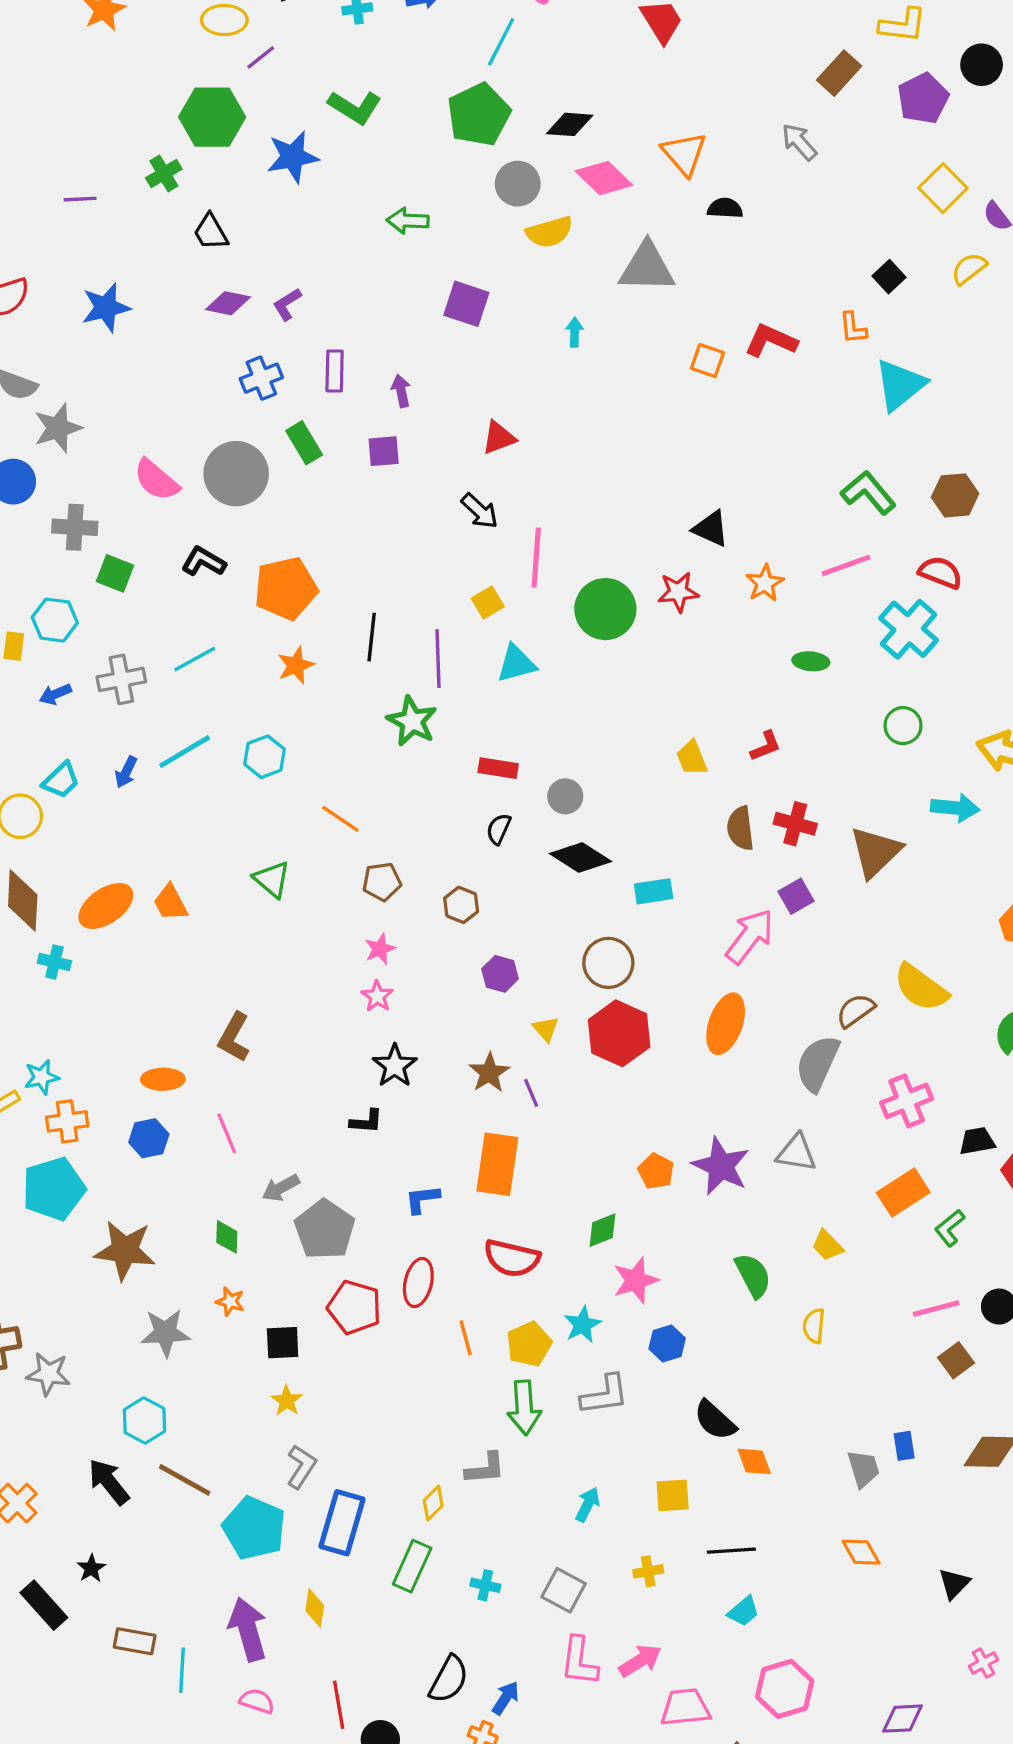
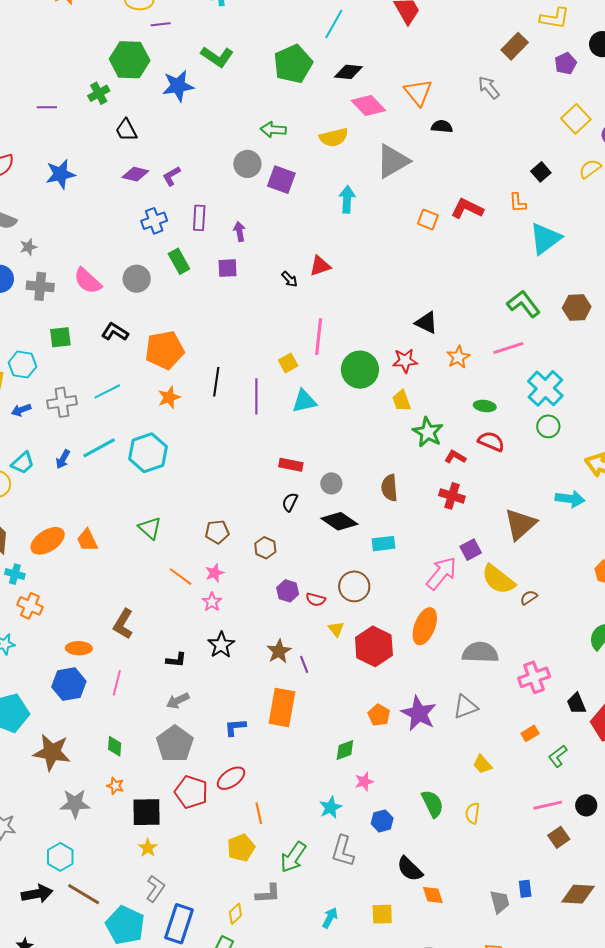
cyan line: (501, 42) -> (334, 24), moved
purple line: (261, 57) -> (161, 24), turned 30
purple pentagon: (923, 98) -> (566, 64), size x0.7
gray circle: (518, 184) -> (247, 164), moved
green arrow: (408, 221) -> (273, 130), moved
gray triangle: (647, 267) -> (393, 161), turned -33
cyan arrow: (575, 332) -> (347, 199), size x1.5
gray star: (58, 428) -> (28, 247), size x0.6
red triangle: (499, 438) -> (320, 266), moved
gray circle: (236, 474) -> (137, 279), size x0.7
black arrow: (480, 511) -> (290, 279), moved, size x0.7
gray cross: (75, 527) -> (40, 286), moved
red semicircle: (940, 572) -> (491, 441), moved
green square: (115, 573) -> (60, 337), turned -30
green star: (412, 721) -> (428, 432), moved
green circle: (903, 726) -> (548, 426), moved
red L-shape: (766, 746) -> (455, 457), turned -130
cyan hexagon: (264, 757) -> (148, 453), size x1.5
yellow trapezoid: (692, 758) -> (402, 401), moved
orange line: (340, 819) -> (181, 577), moved
red cross: (795, 824) -> (452, 496), moved
brown semicircle: (740, 828) -> (389, 488), moved
yellow semicircle: (921, 988) -> (498, 579), moved
brown semicircle: (855, 1011) -> (529, 597), moved, size x0.7
yellow triangle: (546, 1029) -> (336, 629), moved
red hexagon: (619, 1033) -> (374, 646), moved
gray semicircle: (818, 1063) -> (480, 652), turned 66
orange cross: (67, 1121) -> (30, 606), moved, turned 30
black L-shape: (366, 1121) -> (176, 660), moved
pink line: (227, 1133) -> (117, 683), turned 35
blue hexagon: (149, 1138) -> (69, 684), size x1.4
black trapezoid: (977, 1141) -> (576, 703), turned -105
gray triangle: (796, 1153) -> (465, 707), turned -32
gray arrow: (281, 1188) -> (178, 701), moved
orange rectangle: (903, 1192) -> (530, 733), size x0.6
red semicircle: (512, 1258) -> (316, 599), moved, size x0.6
green semicircle: (753, 1275) -> (433, 804), moved
pink star: (636, 1280) -> (364, 782), size x0.7
red ellipse: (418, 1282) -> (231, 778), turned 40
black square: (283, 1343) -> (146, 812), size x1.4
yellow pentagon: (529, 1344) -> (241, 848), moved
gray L-shape: (605, 1395) -> (343, 851), turned 112
green arrow: (524, 1408) -> (293, 857), turned 36
black arrow: (109, 1482) -> (37, 894), turned 116

